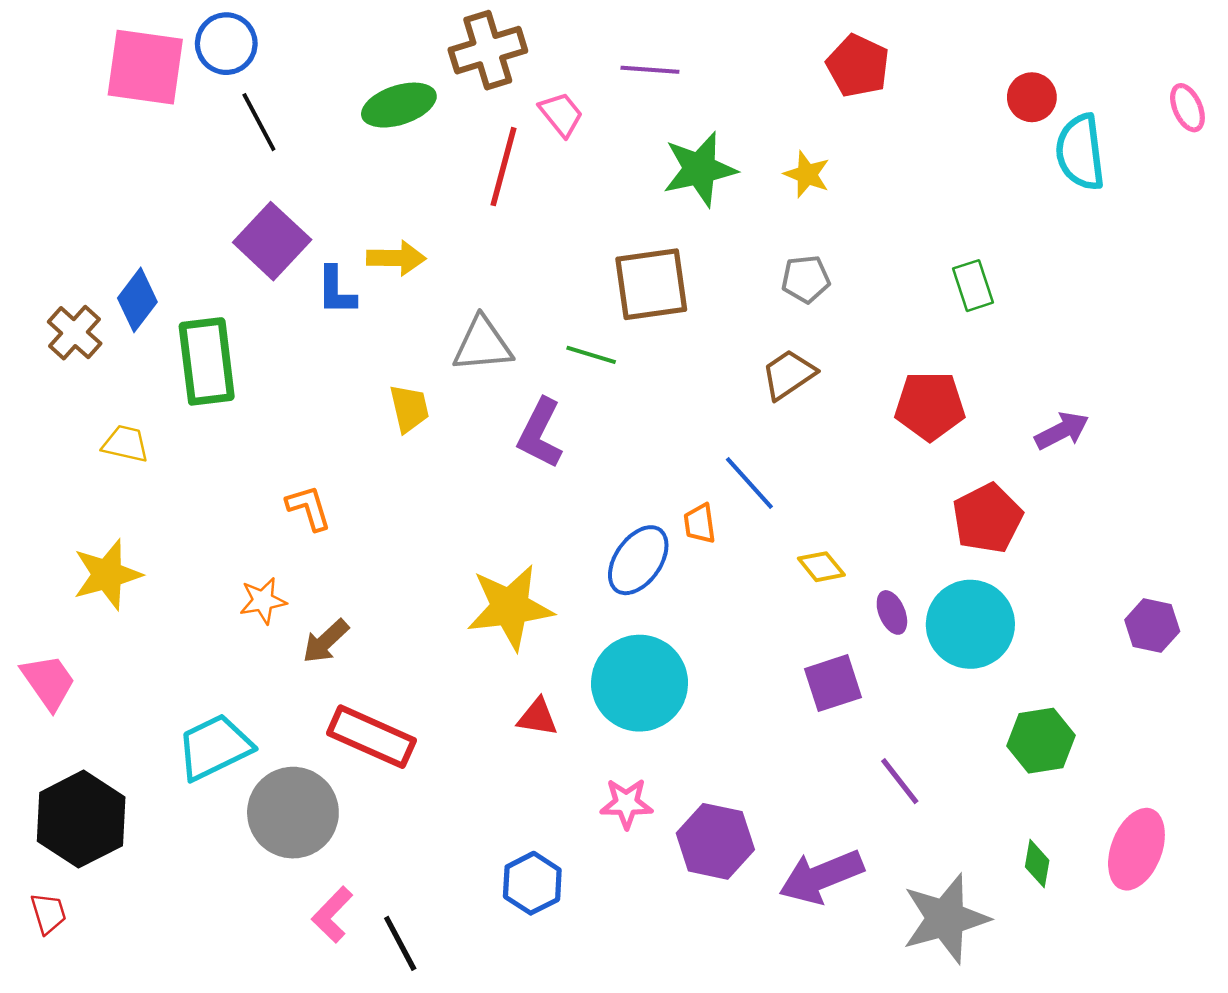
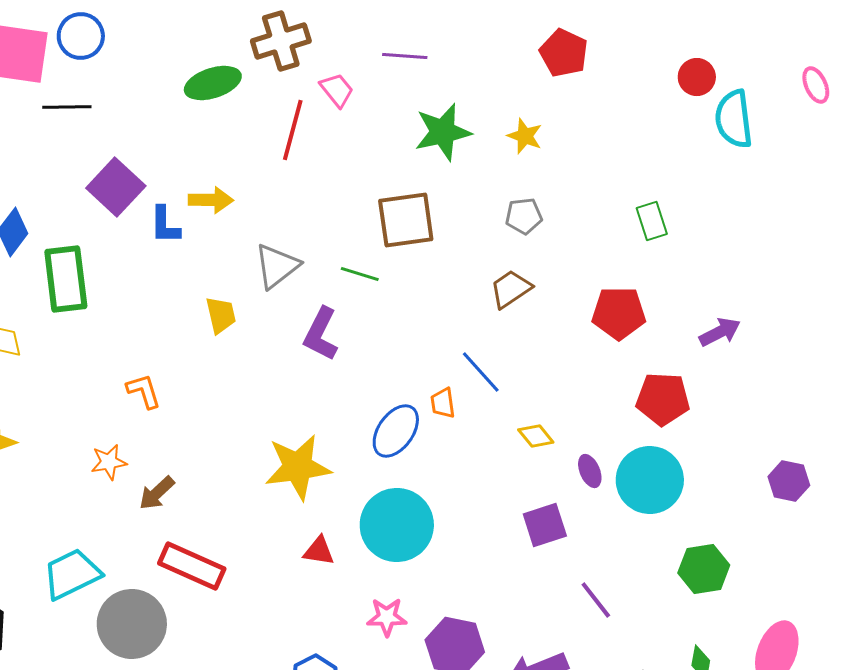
black line: (259, 122) -> (67, 107), moved, turned -63
gray triangle: (483, 344) -> (277, 266), turned -33
red pentagon: (987, 518) -> (663, 399), turned 30

